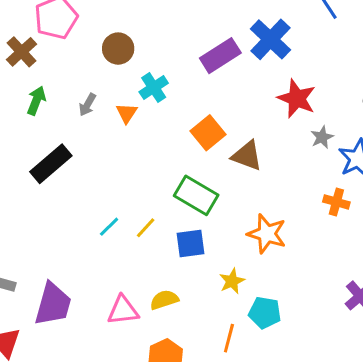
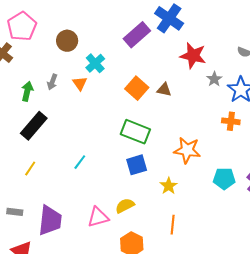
green arrow: (36, 101) -> (27, 91), moved
brown triangle: (247, 156) -> (164, 90), moved, size x0.7
yellow line: (146, 228) -> (30, 169), moved
cyan pentagon: (265, 313) -> (224, 179), moved

